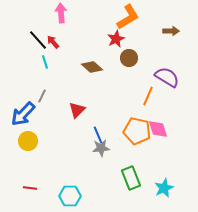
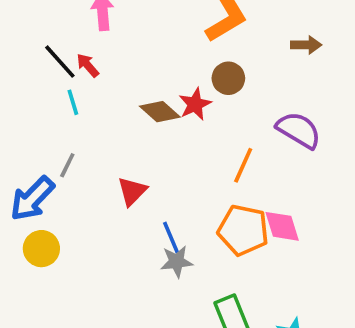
red star: (116, 39) -> (195, 104), moved
brown circle: (129, 58) -> (228, 78), moved
orange line: (148, 96) -> (243, 165), moved

